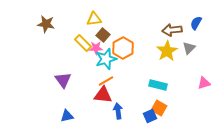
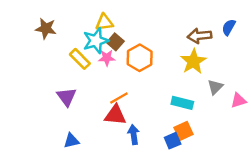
yellow rectangle: (83, 43) -> (80, 59), moved
gray triangle: (189, 48) -> (215, 87), moved
cyan star: (106, 59) -> (96, 41), moved
orange square: (159, 108) -> (184, 131), turned 35

